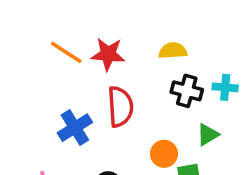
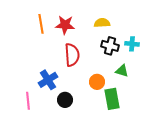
orange line: (66, 52) -> (41, 24), turned 48
blue cross: (75, 128) -> (48, 80), moved
green triangle: (208, 135) -> (122, 71), turned 48

